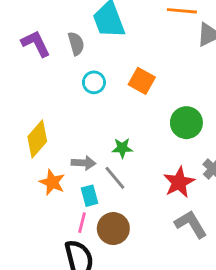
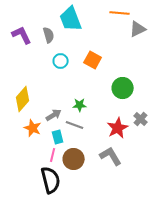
gray arrow: (84, 163) -> (54, 115), turned -35
gray line: (115, 178) -> (75, 125), turned -30
gray L-shape: (191, 224) -> (111, 156), moved

